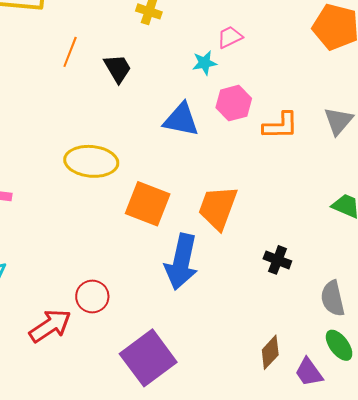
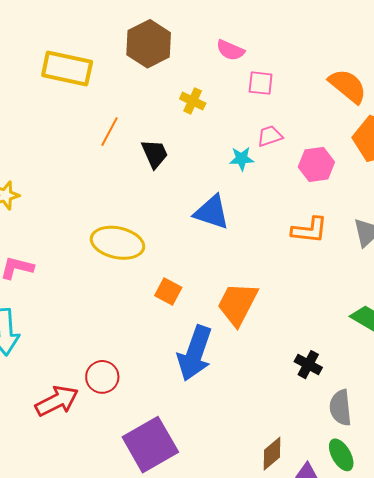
pink hexagon: (234, 103) -> (316, 164), moved
orange square: (148, 204) -> (168, 292), size x0.6
black cross: (277, 260) -> (308, 365), moved

